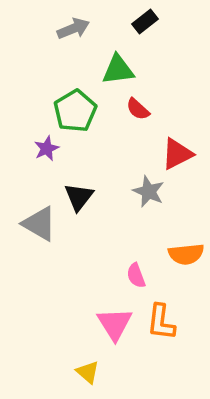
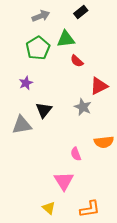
green pentagon: (75, 111) -> (38, 48), moved
gray triangle: (39, 224) -> (22, 125), turned -40
orange L-shape: (161, 322) -> (90, 209), moved, turned -105

